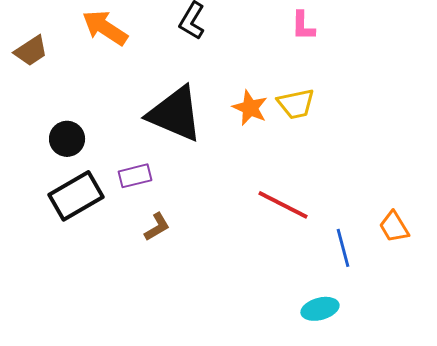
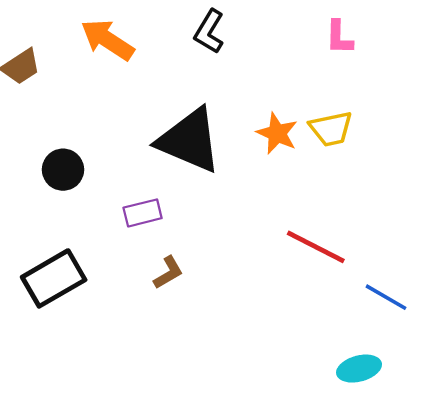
black rectangle: (76, 196) -> (54, 278), moved
blue line: (343, 248) -> (386, 297), turned -45

